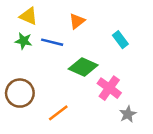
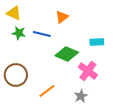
yellow triangle: (29, 16) -> (14, 13), moved
cyan rectangle: (120, 40) -> (97, 42), moved, turned -56
gray star: (128, 114) -> (81, 96), moved

